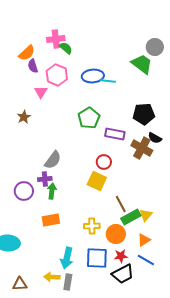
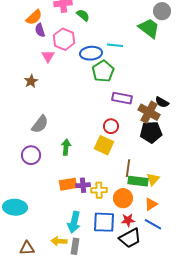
green semicircle: (66, 48) -> (83, 15), moved
blue ellipse: (93, 76) -> (91, 53), moved
black pentagon: (144, 114) -> (151, 132), moved
green pentagon: (89, 118) -> (103, 71), moved
gray semicircle: (53, 160) -> (40, 124), moved
purple cross: (45, 179) -> (83, 185), moved
green arrow: (52, 191) -> (66, 147), moved
brown line: (121, 204) -> (128, 168), turned 36
green rectangle: (131, 217) -> (138, 181), turned 36
orange rectangle: (51, 220) -> (68, 184), moved

